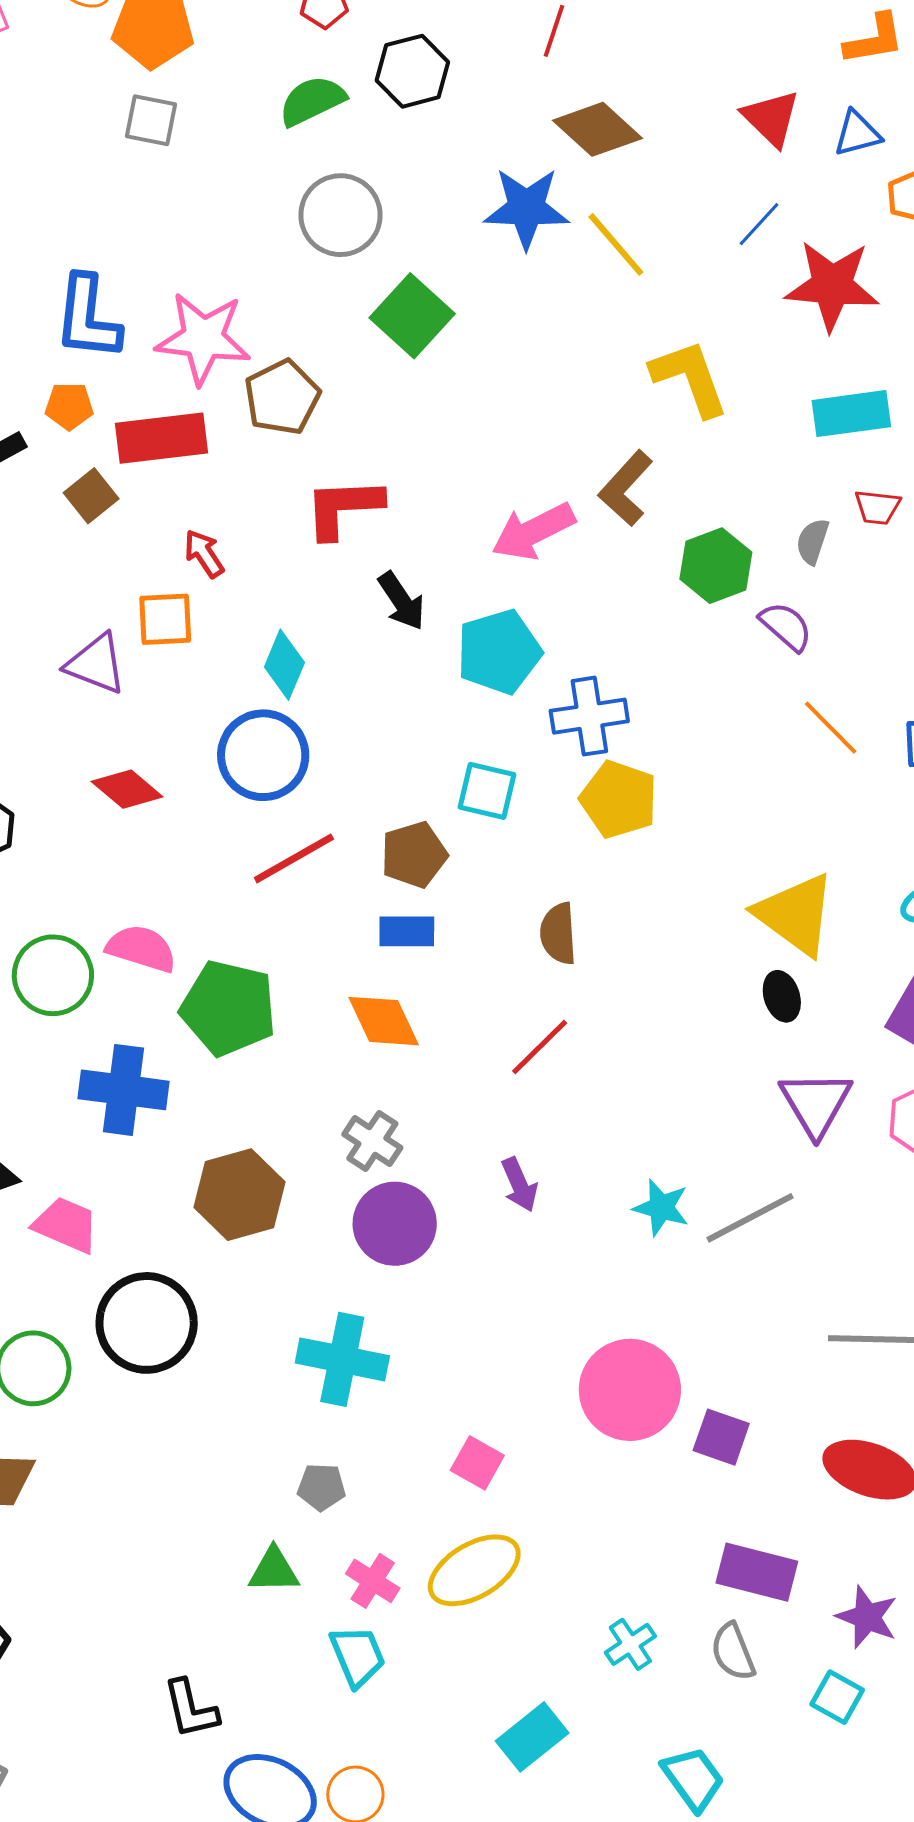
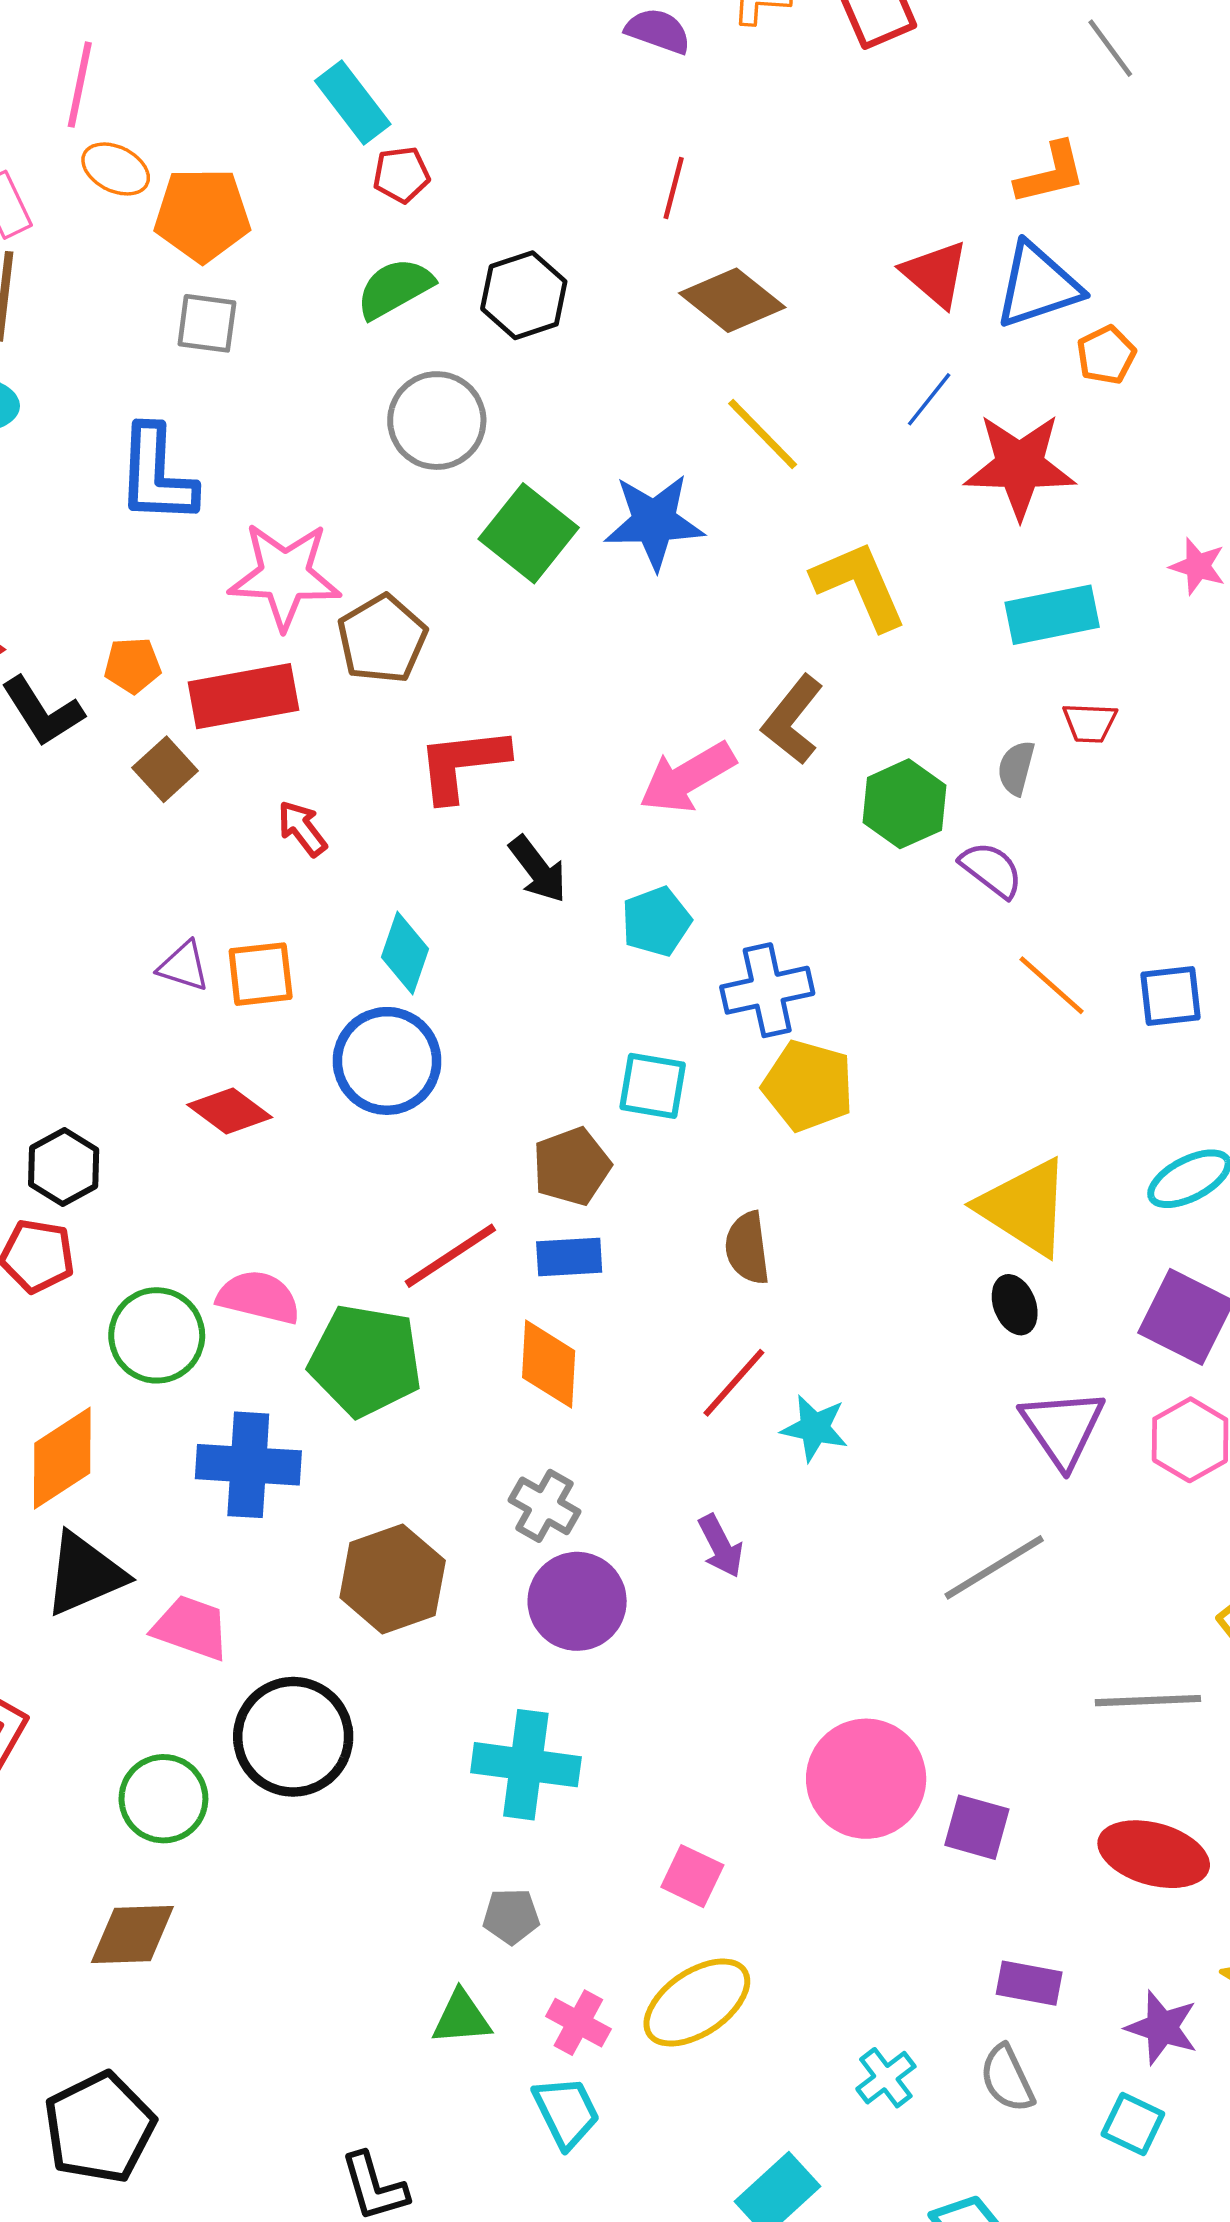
black hexagon: (412, 71) -> (524, 295), moved
blue triangle: (857, 134) -> (1038, 285), size x1.6
blue star: (526, 208) -> (654, 522), moved
blue L-shape: (88, 318) -> (157, 475), moved
orange square: (165, 619) -> (261, 974), moved
cyan pentagon: (499, 652) -> (656, 922), size x0.7
purple triangle: (96, 664) -> (184, 966), size x0.7
red line: (294, 858) -> (450, 1256), moved
orange diamond: (384, 1021) -> (549, 1364), turned 32
cyan star: (661, 1208) -> (815, 1428), moved
purple rectangle: (757, 1572) -> (1029, 1983), size x0.7

